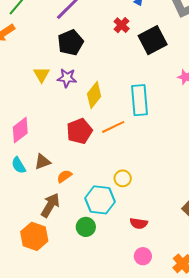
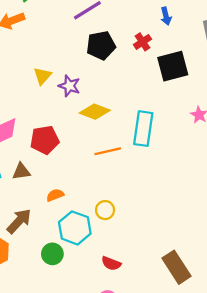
black pentagon: (71, 43) -> (101, 45), moved
yellow diamond: (94, 95) -> (95, 112), turned 60
red pentagon: (79, 131) -> (45, 140), moved
orange semicircle: (64, 176) -> (55, 195), moved

